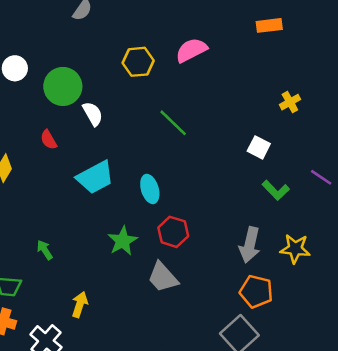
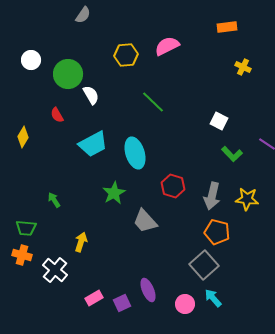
yellow cross: (290, 102) -> (243, 67), moved, turned -35
cyan ellipse: (150, 189) -> (135, 153), size x1.4
red hexagon: (173, 232) -> (173, 186), moved

